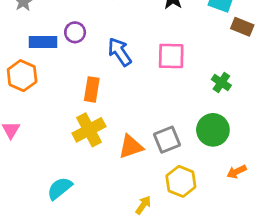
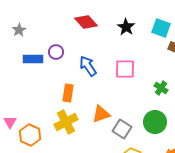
orange hexagon: (22, 76) -> (30, 135), moved
gray square: (167, 140) -> (122, 129), turned -36
orange triangle: (131, 147) -> (101, 114), moved

